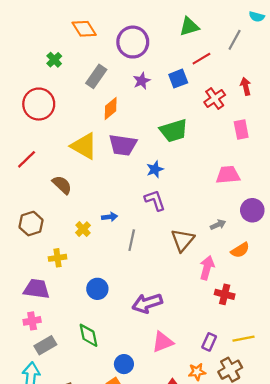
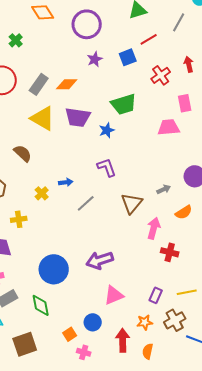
gray rectangle: (96, 76) -> (39, 84), moved
orange diamond: (111, 108) -> (67, 84), turned 40
blue star: (155, 169) -> (107, 130), moved
pink trapezoid: (228, 175) -> (169, 127), moved
gray line: (132, 240) -> (86, 203), turned 36
blue circle: (97, 289) -> (54, 269), moved, size x1.5
green diamond: (89, 335) -> (41, 305), moved
blue circle: (124, 364) -> (93, 322), moved

